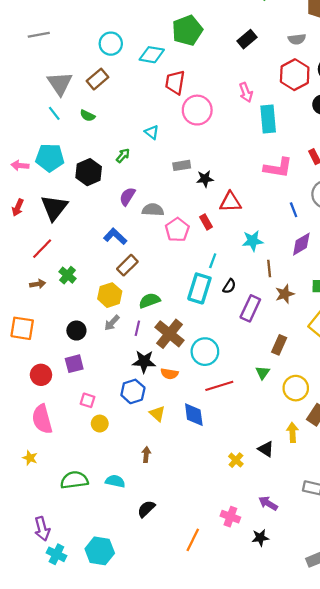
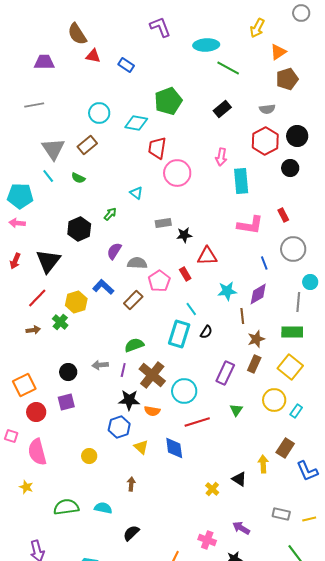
pink arrow: (246, 92) -> (221, 157), turned 30
cyan pentagon: (50, 158) -> (20, 196), moved
purple diamond: (301, 244) -> (258, 294), moved
cyan line: (213, 261) -> (191, 309), turned -56
brown rectangle: (127, 265) -> (133, 300), moved
yellow hexagon: (110, 295) -> (76, 302), moved
purple rectangle: (250, 308) -> (225, 373), moved
gray arrow: (112, 323) -> (100, 365), turned 42
orange square: (22, 328) -> (24, 385), moved, turned -35
brown rectangle: (279, 345) -> (254, 364), moved
yellow circle: (296, 388) -> (274, 400), moved
pink square: (88, 400) -> (11, 436), moved

